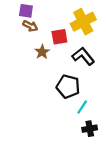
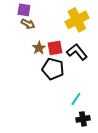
red square: (59, 37) -> (55, 48), moved
black pentagon: (68, 86) -> (53, 69), moved

